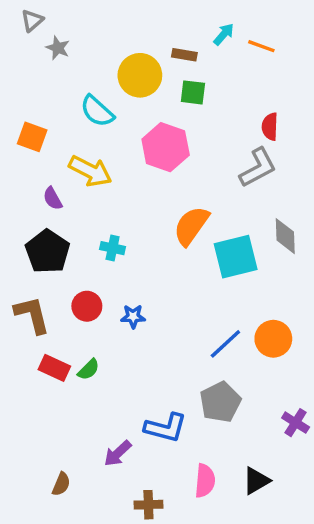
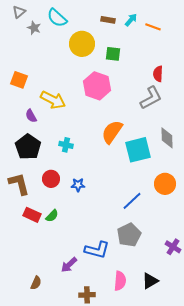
brown rectangle: (184, 55) -> (108, 20), moved
cyan semicircle: (97, 111) -> (57, 18), moved
orange circle: (273, 339) -> (165, 184), moved

